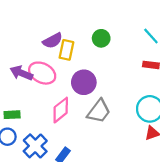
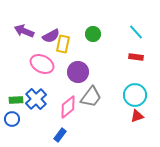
purple arrow: (21, 73) -> (24, 31), moved
pink diamond: (61, 110) -> (68, 107), moved
blue cross: (35, 146) -> (36, 99), moved

